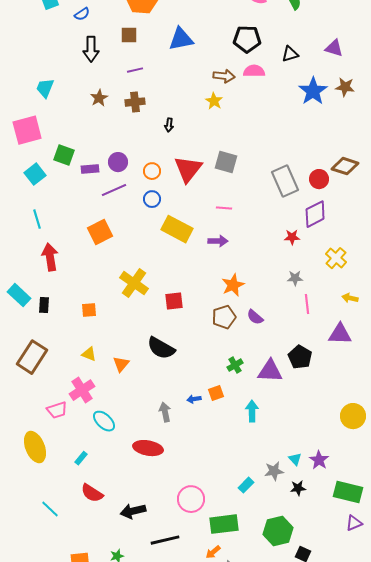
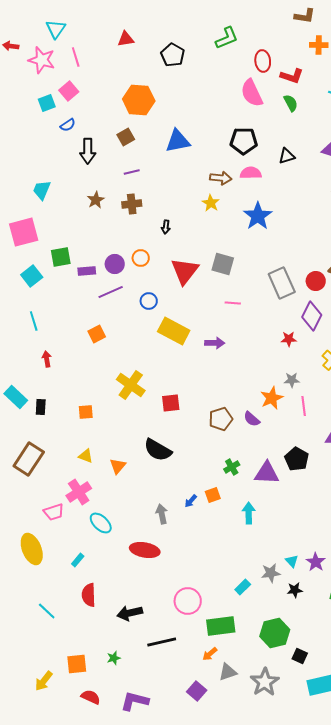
blue semicircle: (82, 14) -> (68, 125), moved
brown square: (129, 35) -> (126, 137), turned -30
blue star: (313, 91) -> (258, 216), moved
green square: (64, 155) -> (61, 257), turned -30
orange circle: (152, 171) -> (141, 258), moved
pink line: (224, 208) -> (233, 303), moved
purple diamond: (315, 214) -> (312, 316), turned -36
orange square: (100, 232) -> (97, 334), size x0.7
red arrow: (50, 257) -> (47, 359), size x0.6
orange star: (233, 285) -> (272, 398), moved
blue arrow: (194, 399) -> (191, 501), turned -40
red semicircle: (92, 493) -> (89, 595), turned 55

